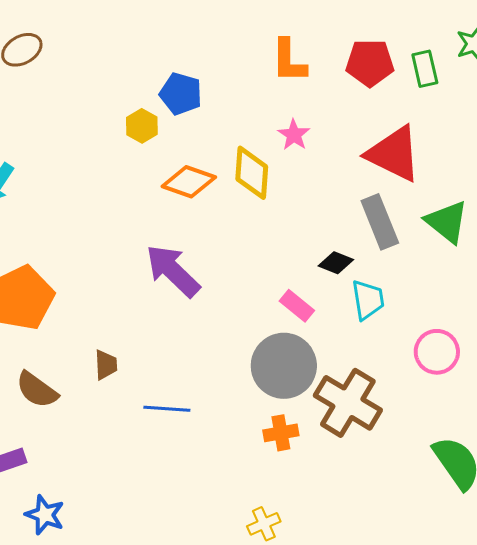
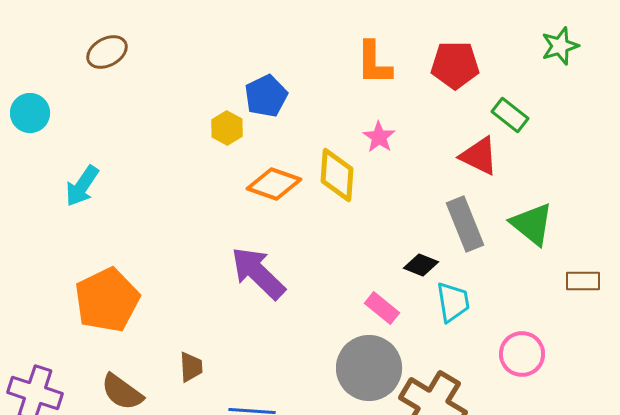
green rectangle: (425, 69) -> (510, 115), moved, turned -39
blue pentagon: (181, 94) -> (266, 96), turned 30
red triangle: (394, 154) -> (479, 156), size x0.7

